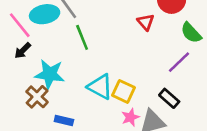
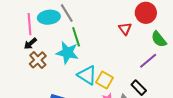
pink line: (20, 25) -> (29, 24), turned 30
cyan star: (50, 74) -> (67, 53), moved
brown cross: (37, 97) -> (38, 60), moved

